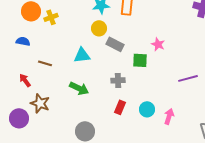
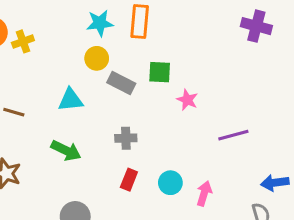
pink star: (158, 44) -> (187, 100), moved
green square: (140, 60) -> (160, 72), moved

